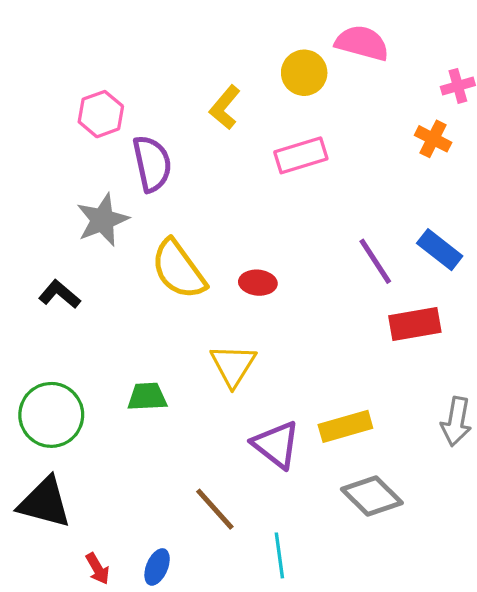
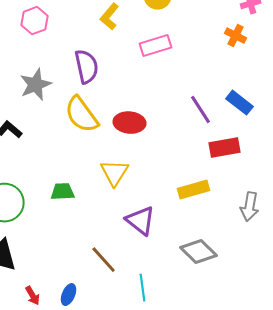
purple semicircle: (152, 164) -> (87, 67), moved
red ellipse: (258, 283) -> (130, 123), size x1.4
yellow rectangle: (345, 426) -> (194, 190), moved

